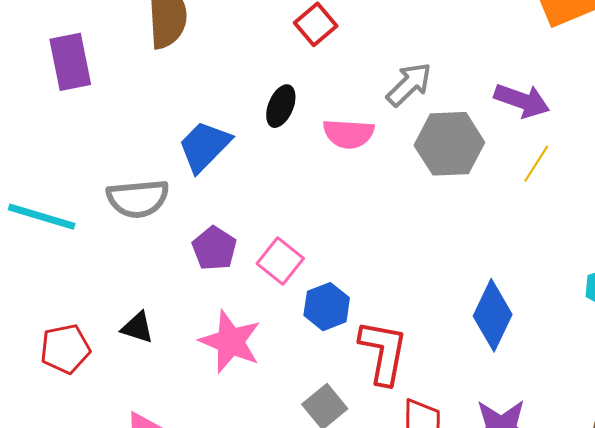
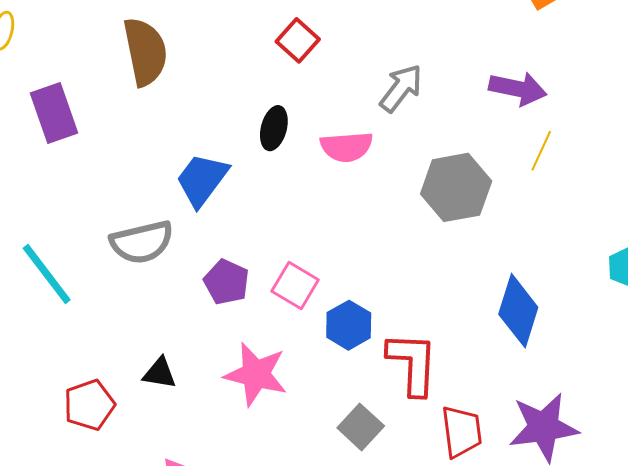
gray hexagon: (449, 144) -> (456, 187), moved
cyan line: (42, 217) -> (47, 274), turned 44

